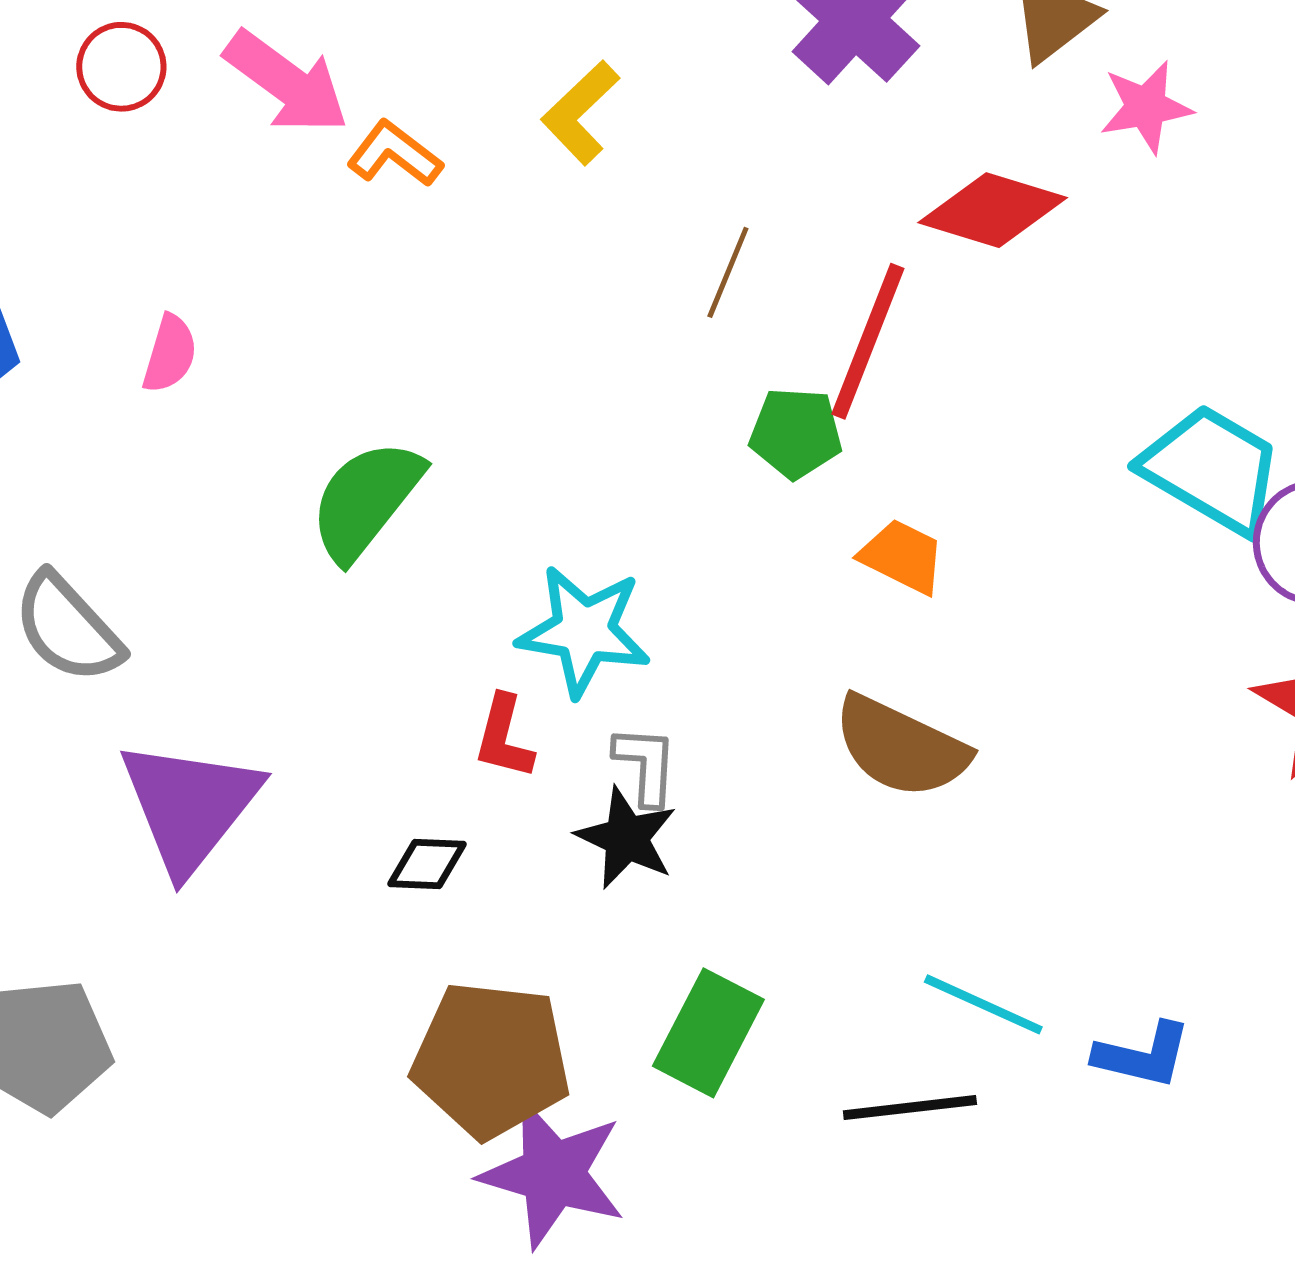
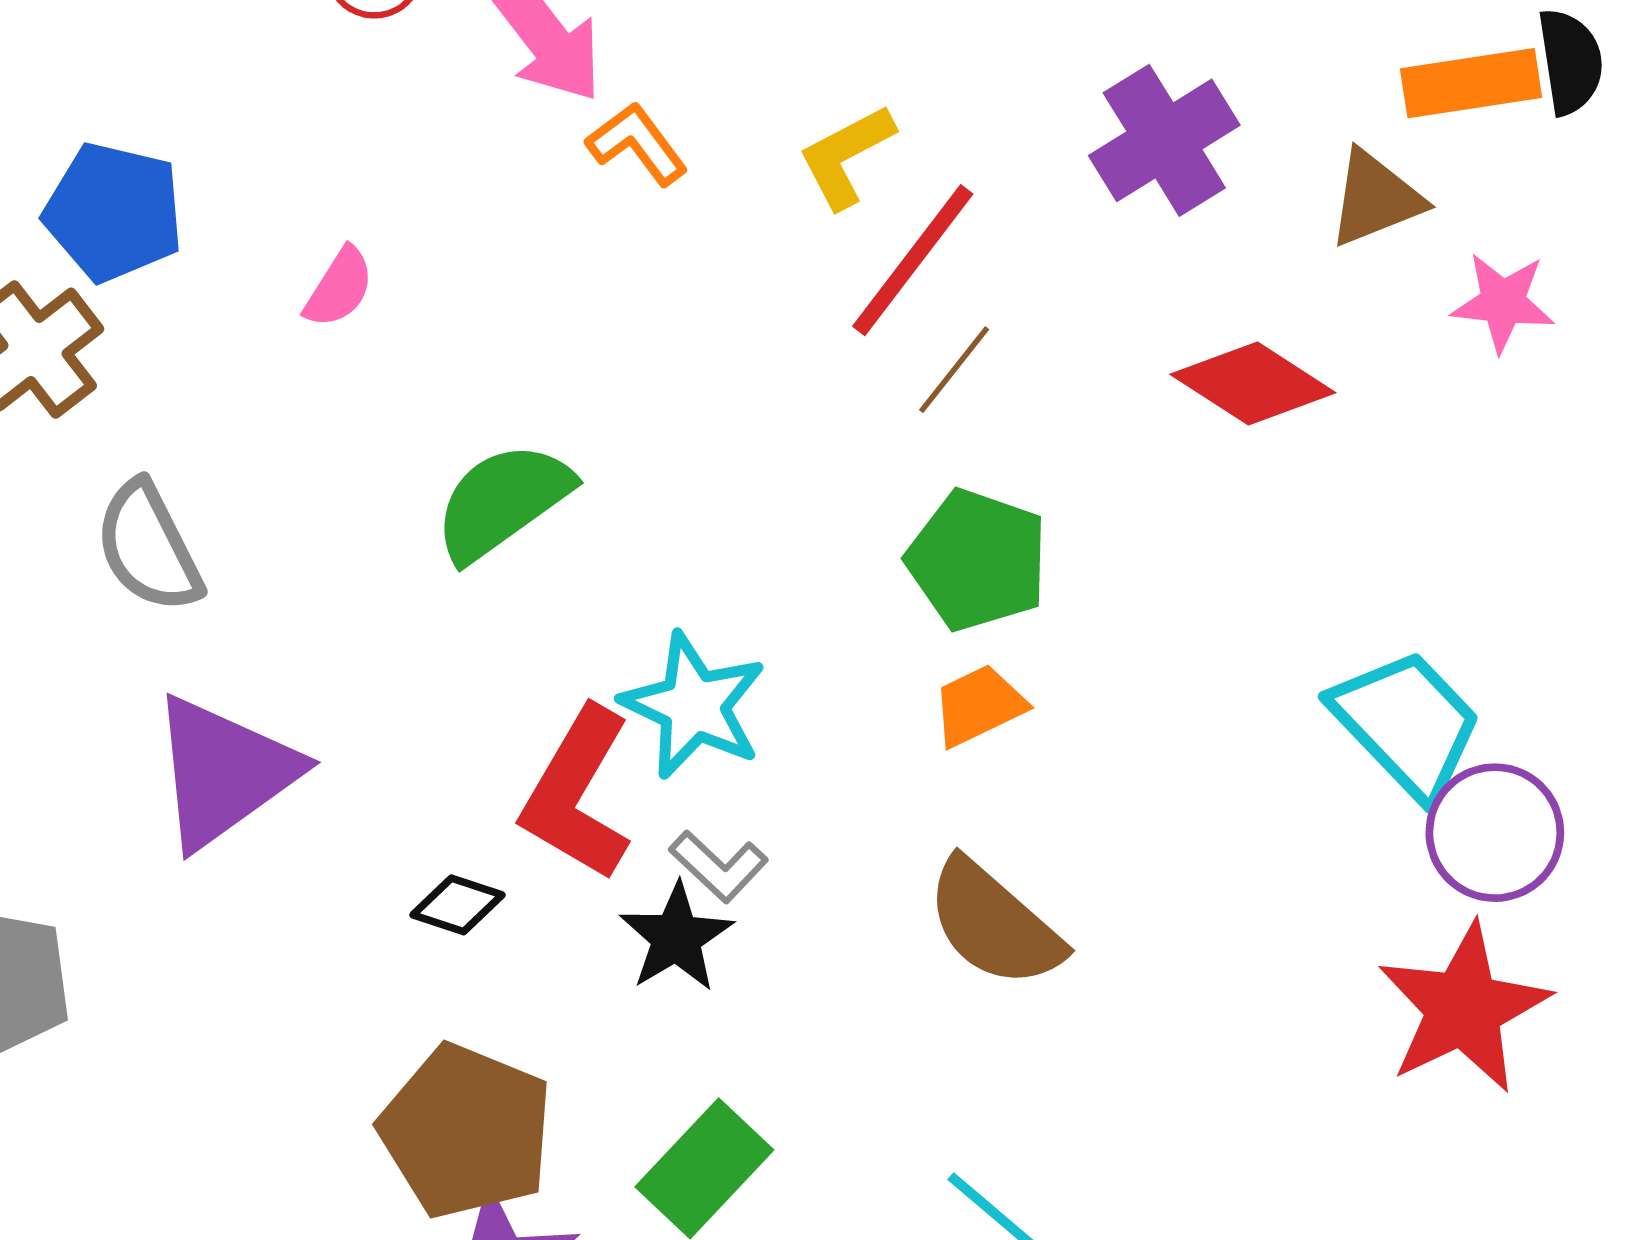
pink star: (1146, 107) -> (1503, 302), moved
red line: (868, 341) -> (913, 260), moved
green pentagon: (796, 433) -> (977, 560), size x1.4
orange trapezoid: (902, 556) -> (979, 706), moved, turned -68
red L-shape: (504, 737) -> (577, 794), size x1.8
gray L-shape: (646, 765) -> (719, 866), turned 114

